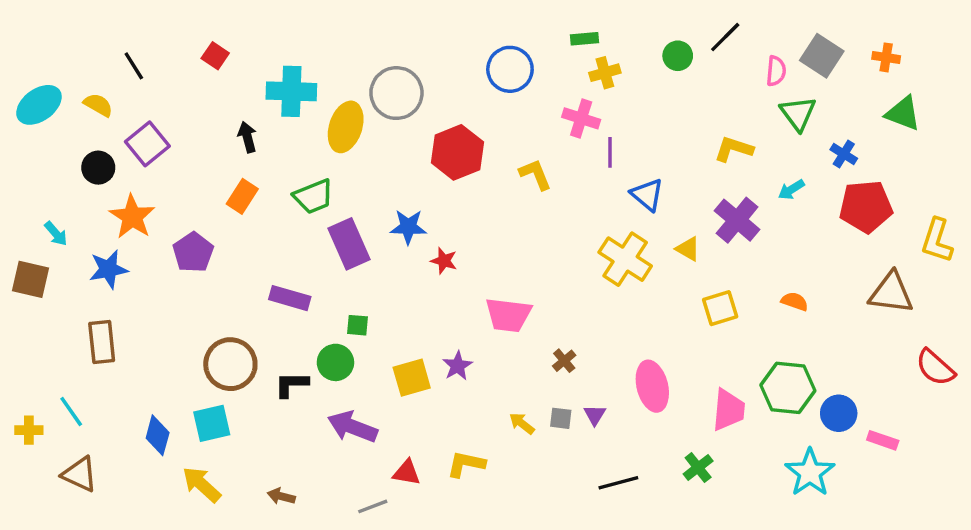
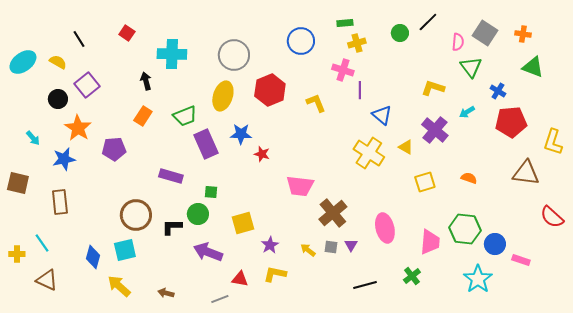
yellow ellipse: (346, 127) -> (223, 96), moved
purple pentagon: (193, 252) -> (114, 149), turned 30
brown square: (30, 279) -> (18, 183), moved
brown cross: (564, 361) -> (333, 213), size x2.0
purple star: (457, 366) -> (270, 245), moved

